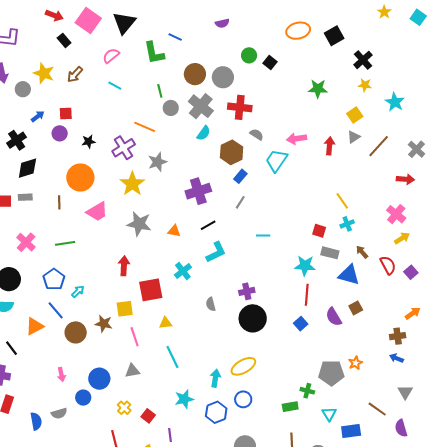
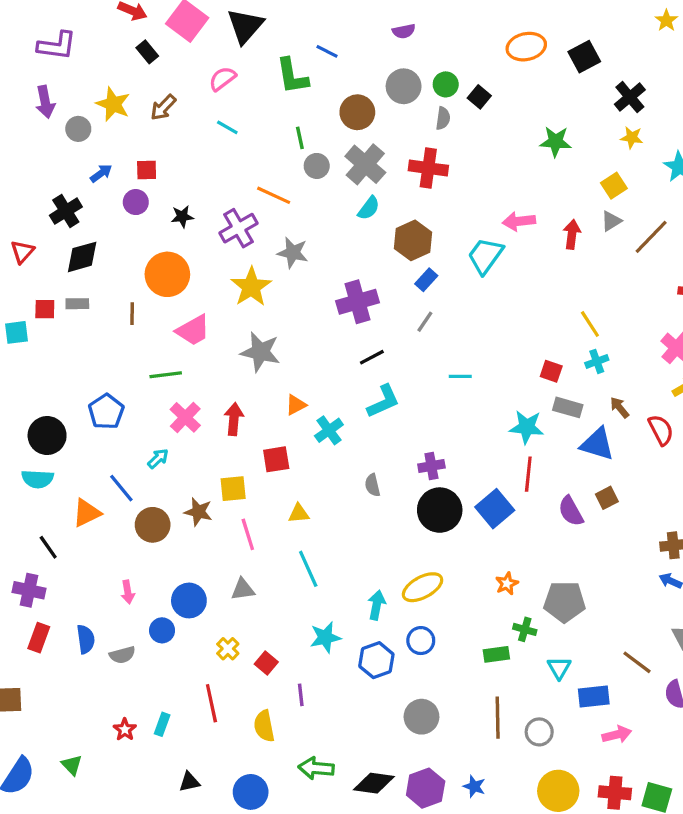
gray circle: (223, 77) -> (404, 86), moved
gray semicircle: (257, 134) -> (443, 118), moved, turned 64
gray star: (157, 162) -> (293, 253), turned 30
orange triangle: (174, 231) -> (296, 405), moved, turned -40
pink cross: (26, 242) -> (185, 417), moved
green line: (65, 243) -> (166, 375), moved
blue pentagon: (54, 279) -> (106, 412), moved
red square: (151, 290) -> (276, 459), size x0.7
blue square: (301, 324) -> (495, 509), moved, size x1.6
orange star: (355, 363) -> (507, 584), moved
blue semicircle: (36, 421) -> (86, 639), moved

